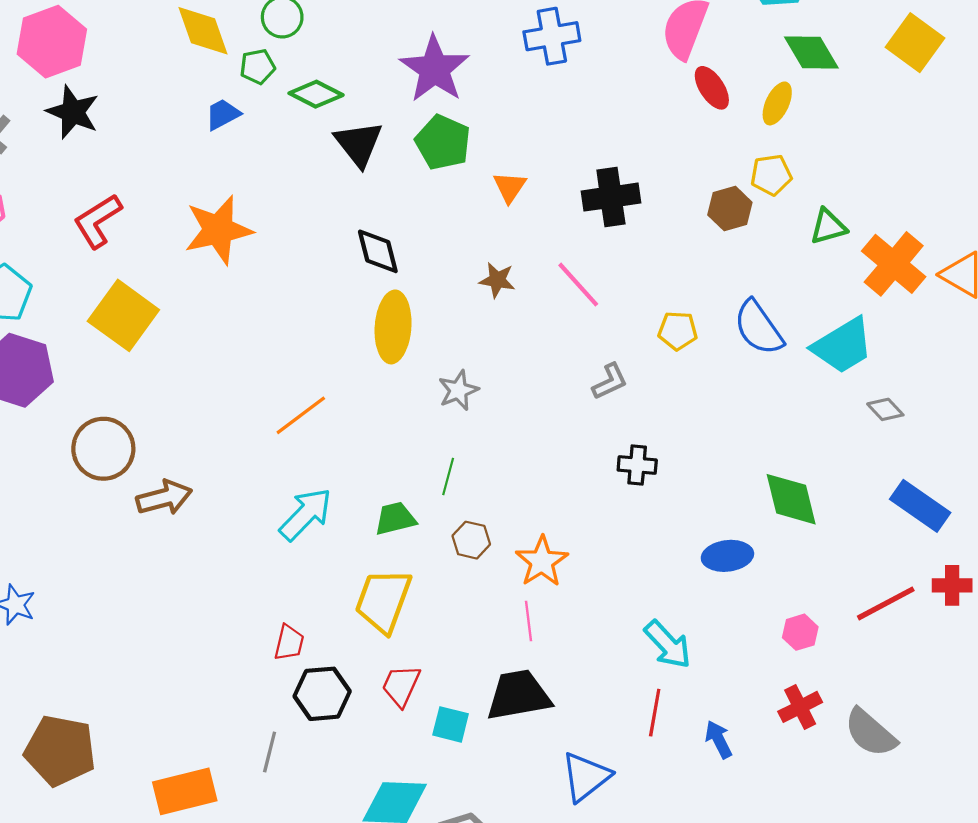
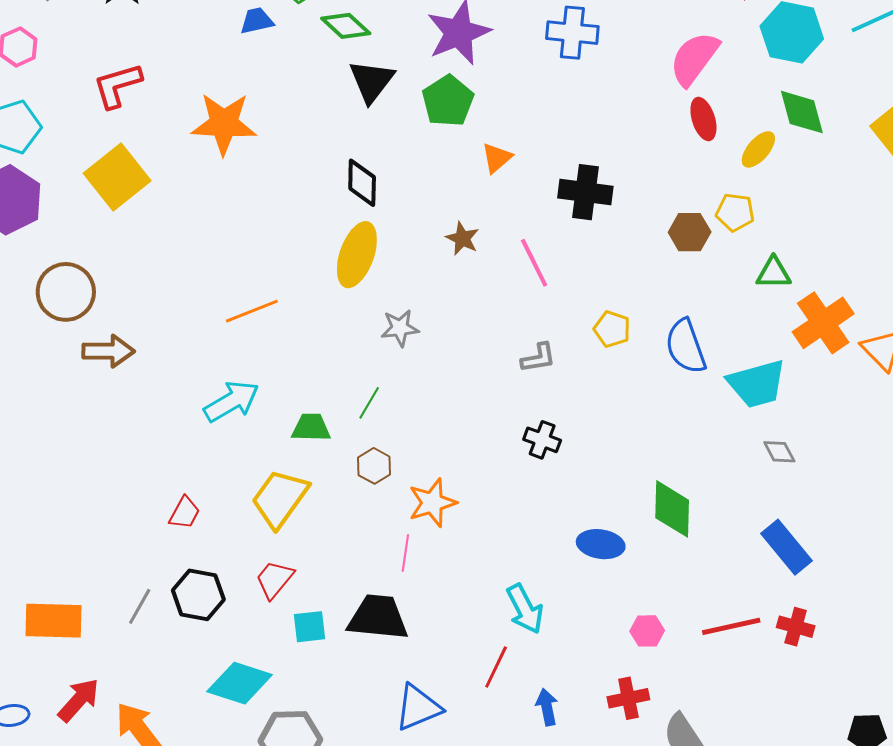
black hexagon: (322, 694) -> (198, 595), moved
cyan square: (451, 724) -> (309, 627), turned -36

